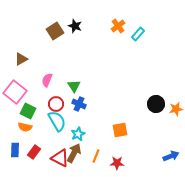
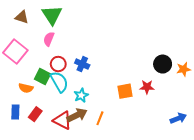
brown triangle: (21, 59) -> (22, 17), turned 48
green triangle: (74, 86) -> (52, 15), moved, size x1.5
green square: (28, 111) -> (43, 77), moved
brown arrow: (74, 153) -> (77, 115), turned 36
red star: (117, 163) -> (147, 87), moved

